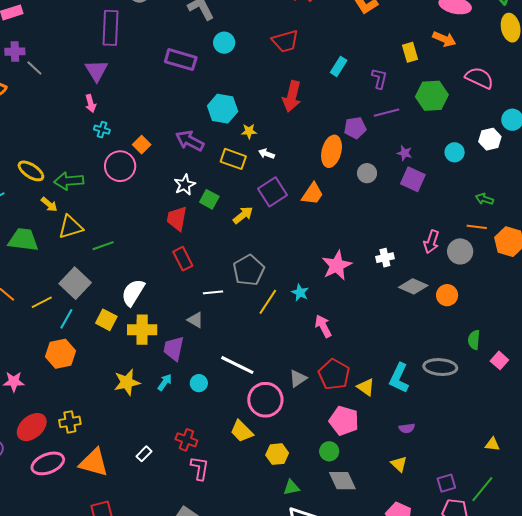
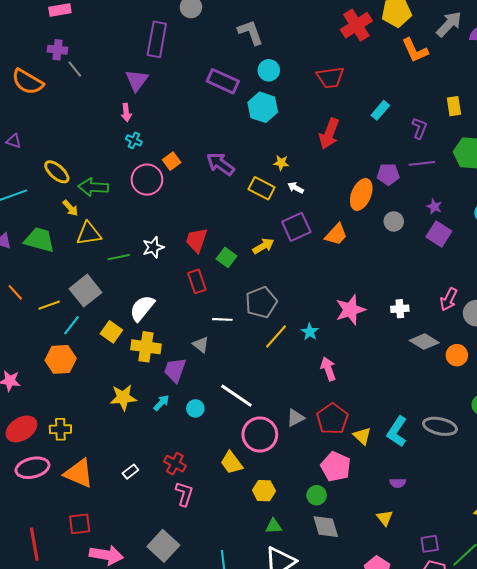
cyan hexagon: (223, 109) -> (263, 107), moved
white star: (185, 185) -> (153, 247), moved
green square: (209, 199) -> (227, 257), moved

